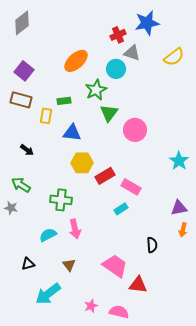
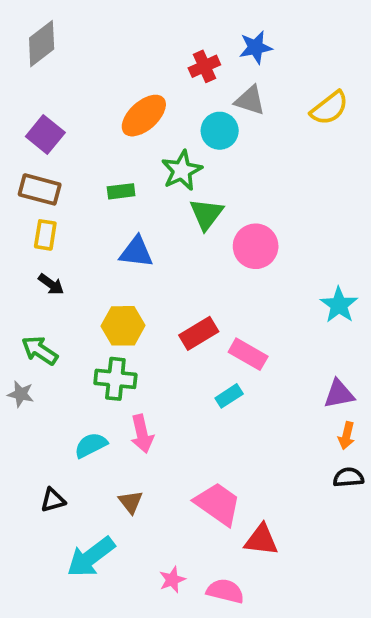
blue star: (147, 23) -> (256, 47), moved, size x0.7
red cross: (118, 35) -> (204, 66), moved
yellow rectangle: (46, 116) -> (45, 235), moved
yellow hexagon: (82, 163) -> (123, 326), moved
black semicircle: (152, 245) -> (348, 477), moved, turned -91

